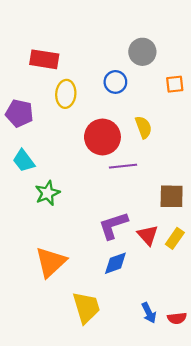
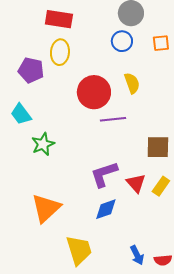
red rectangle: (44, 59) -> (59, 19), moved
blue circle: (115, 82) -> (122, 41), moved
purple pentagon: (19, 113) -> (31, 70), moved

